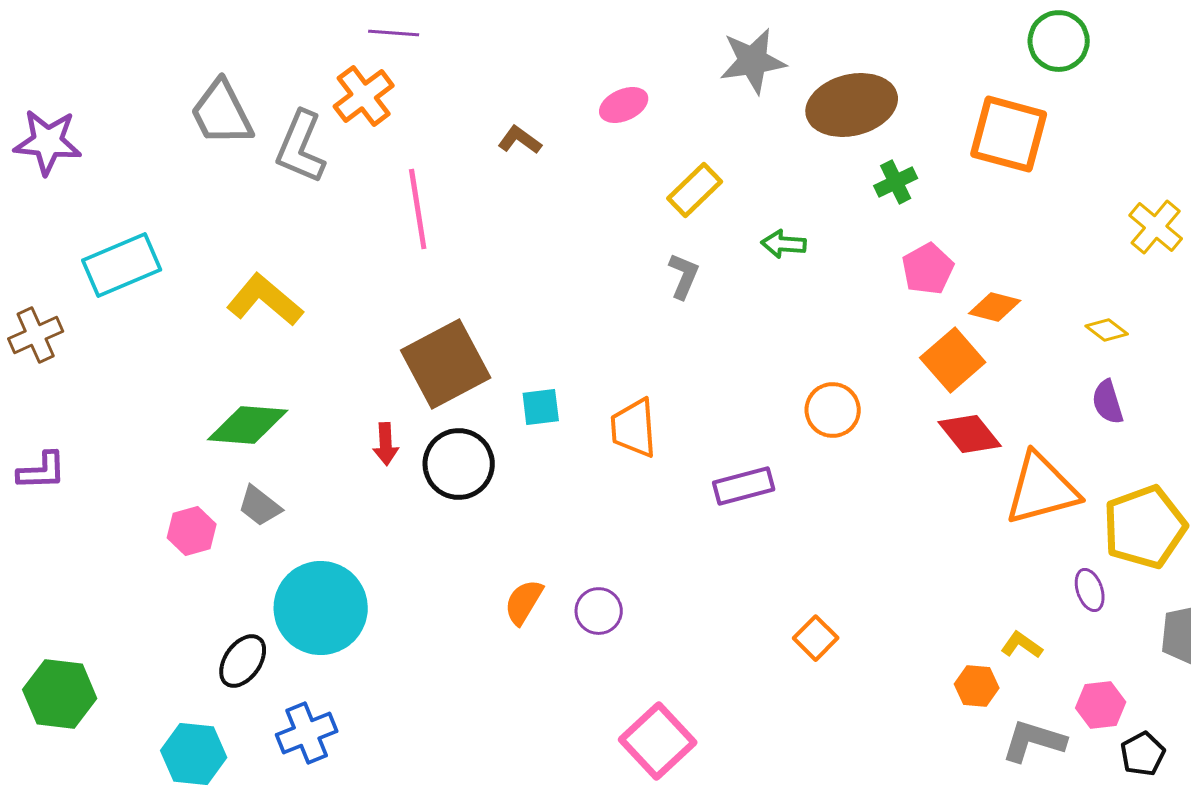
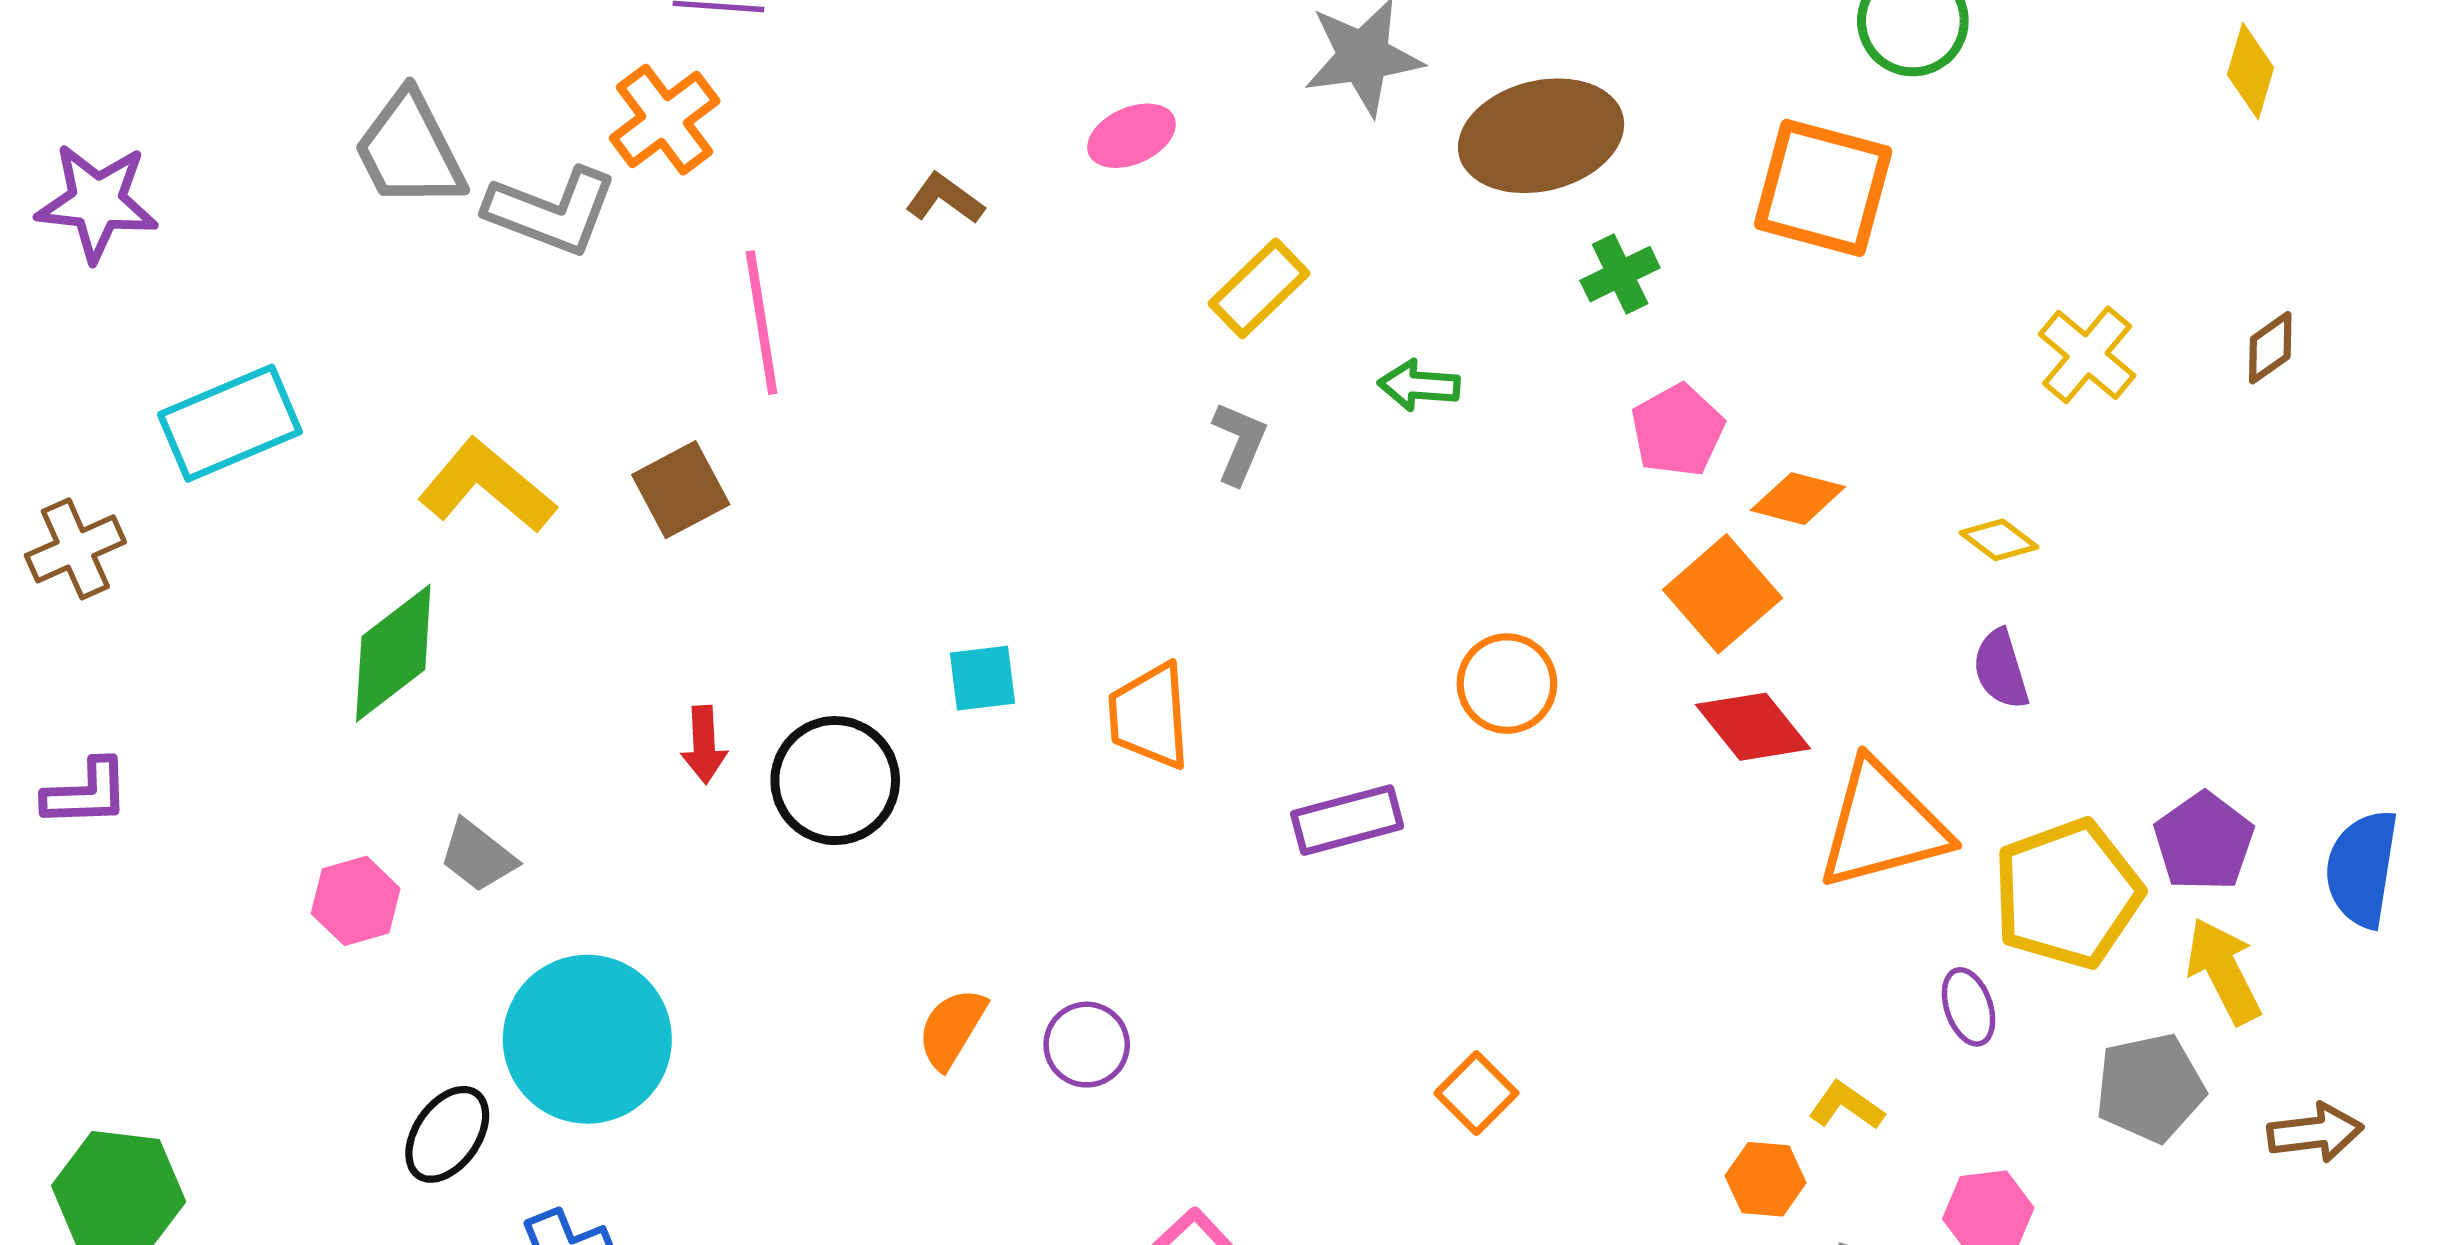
gray L-shape: (301, 147) -> (551, 211), turned -92
brown square: (446, 364) -> (681, 490), moved, size x0.6
green diamond: (248, 425) -> (393, 653), moved, turned -42

